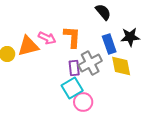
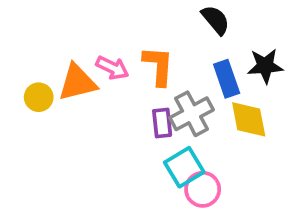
cyan square: (72, 88) -> (184, 167), moved
pink circle: (83, 102) -> (203, 189), moved

